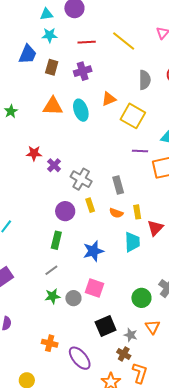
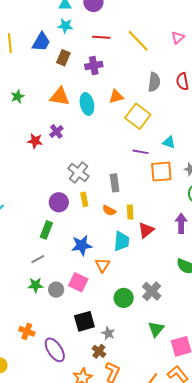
purple cross: (54, 165) -> (56, 131), moved
orange triangle: (153, 327) -> (102, 265), moved

